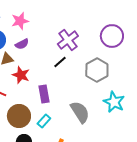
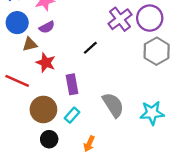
purple cross: (68, 40) -> (120, 19), moved
gray hexagon: (97, 70) -> (157, 51), moved
cyan star: (114, 102) -> (152, 113), moved, turned -30

